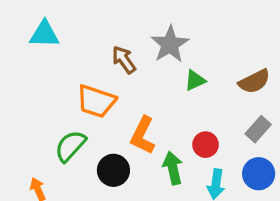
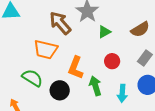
brown arrow: (124, 60) -> (60, 23), size x1.4
red circle: (206, 145) -> (112, 61), moved
green semicircle: (70, 146) -> (32, 78), turned 85

